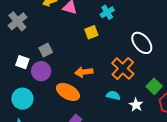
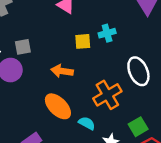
cyan cross: (107, 12) -> (107, 33), moved
orange arrow: (84, 72) -> (62, 71), moved
orange ellipse: (68, 92) -> (58, 106), moved

